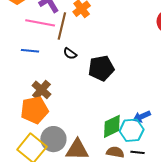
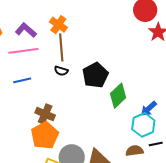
brown line: (62, 26) -> (61, 47), moved
green diamond: (112, 126) -> (118, 96), moved

